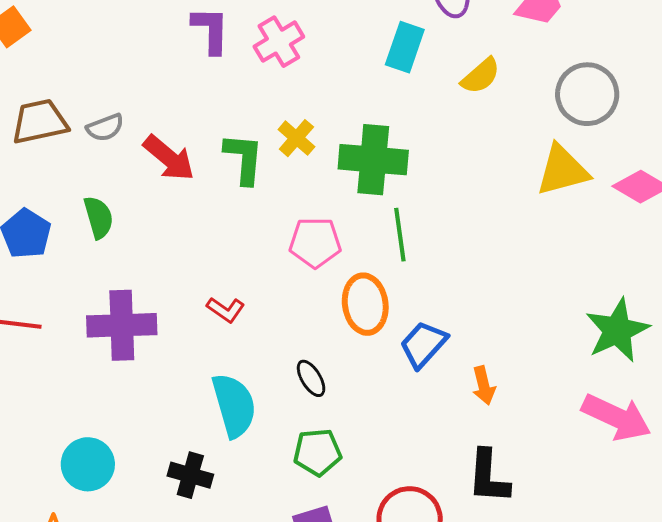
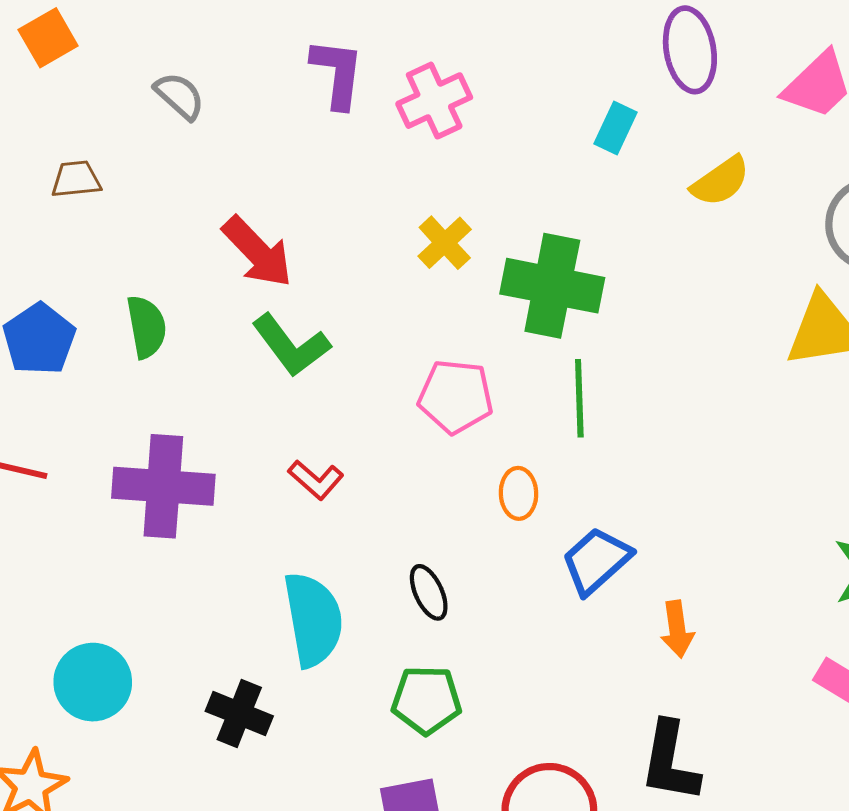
cyan rectangle: (405, 47) -> (615, 128), size x0.7
brown trapezoid: (40, 122) -> (76, 179), size x0.6
gray semicircle: (105, 128) -> (179, 96), moved, turned -123
green L-shape: (244, 159) -> (291, 345), moved, turned 132
orange ellipse: (365, 304) -> (518, 493), size x0.6

